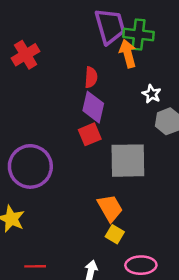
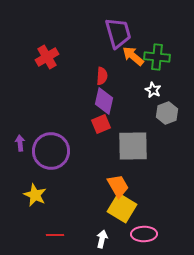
green cross: (139, 35) -> (157, 57), moved
orange arrow: (128, 54) -> (133, 56), turned -35
yellow square: (115, 234) -> (122, 208), size x1.8

